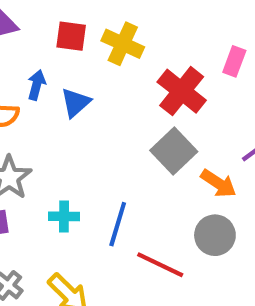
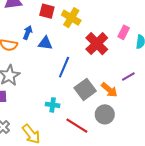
blue triangle: (75, 103) -> (45, 43), turned 42
gray square: (174, 151) -> (85, 89), moved
cyan cross: (64, 216) -> (53, 105), moved
blue line: (118, 224) -> (64, 67), moved

